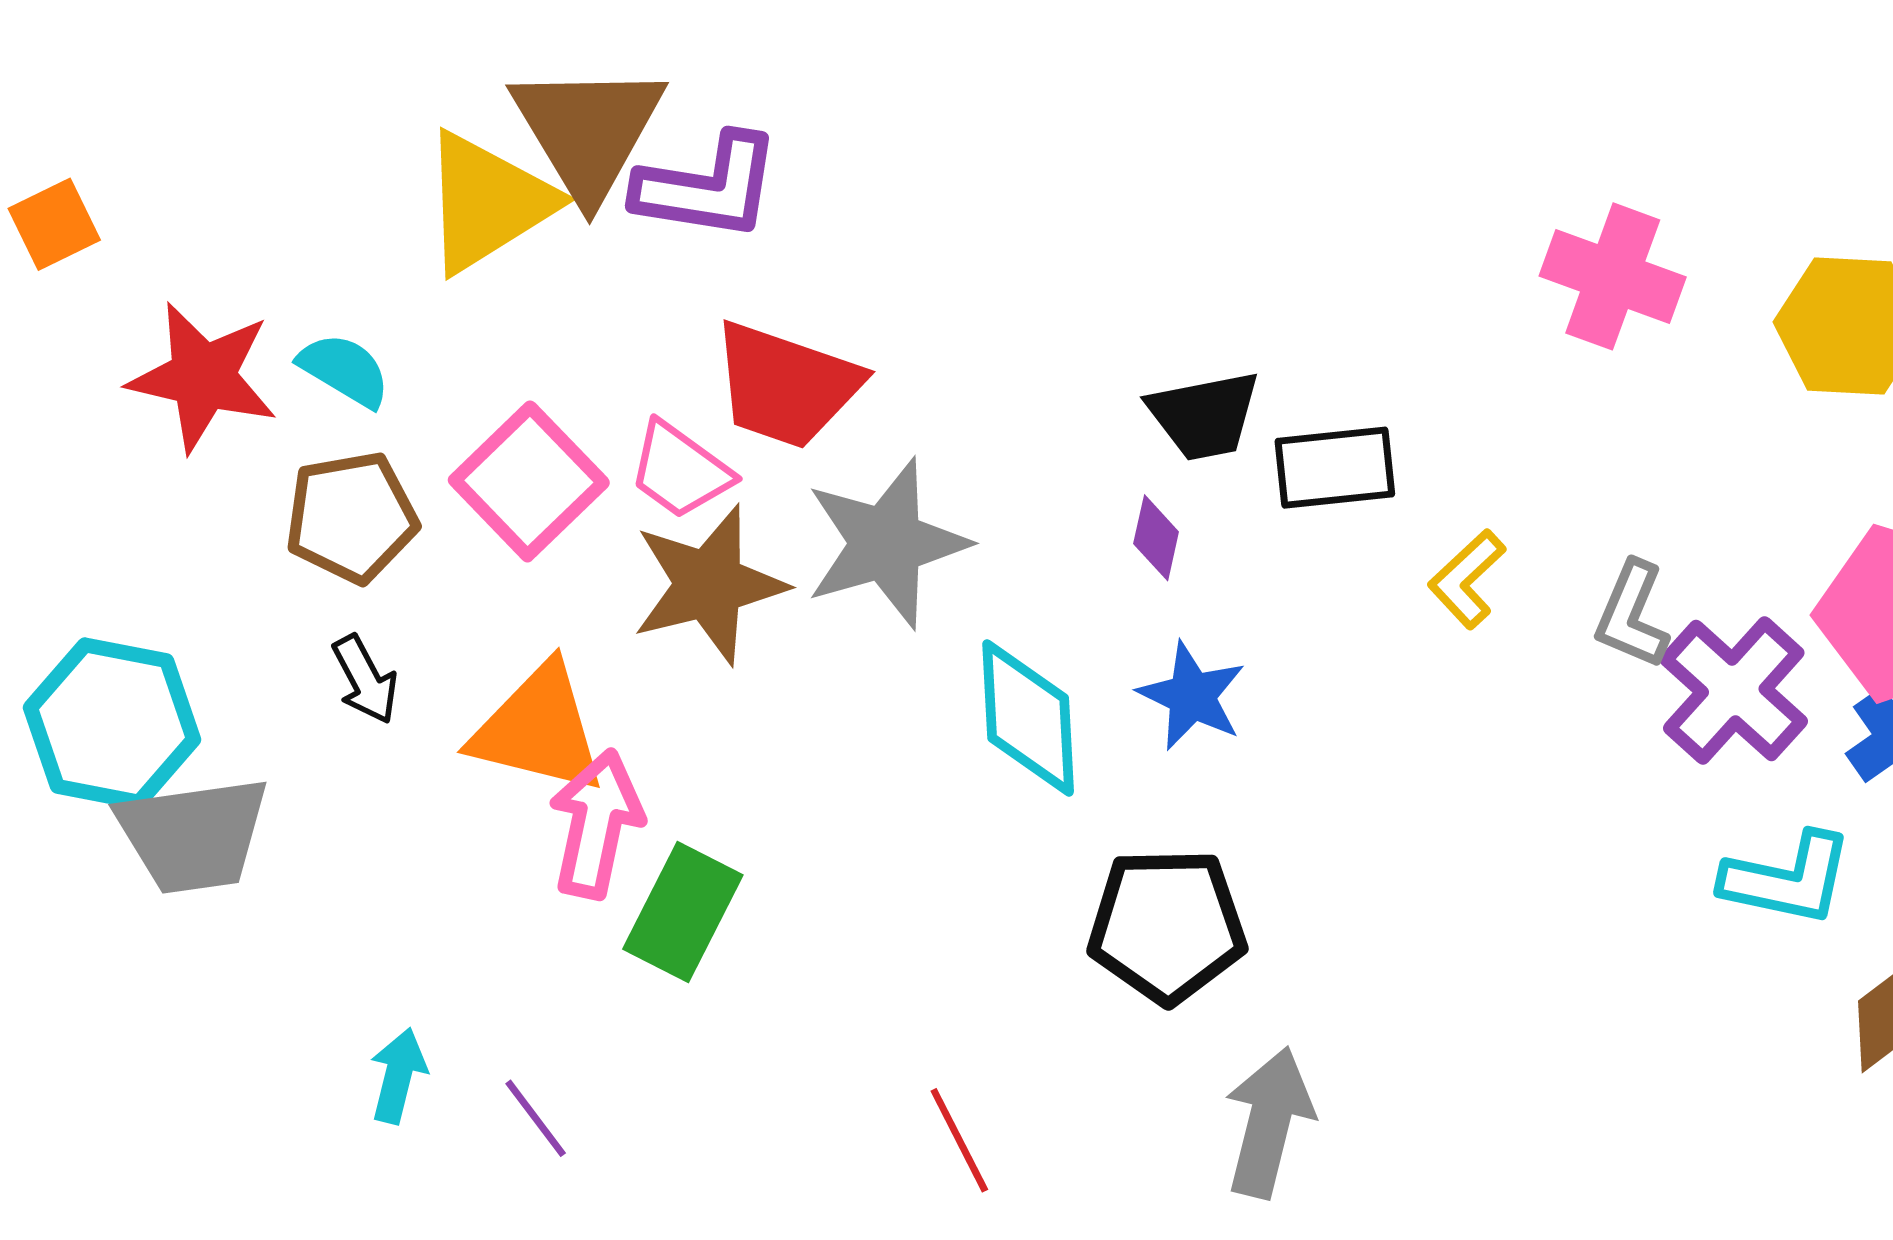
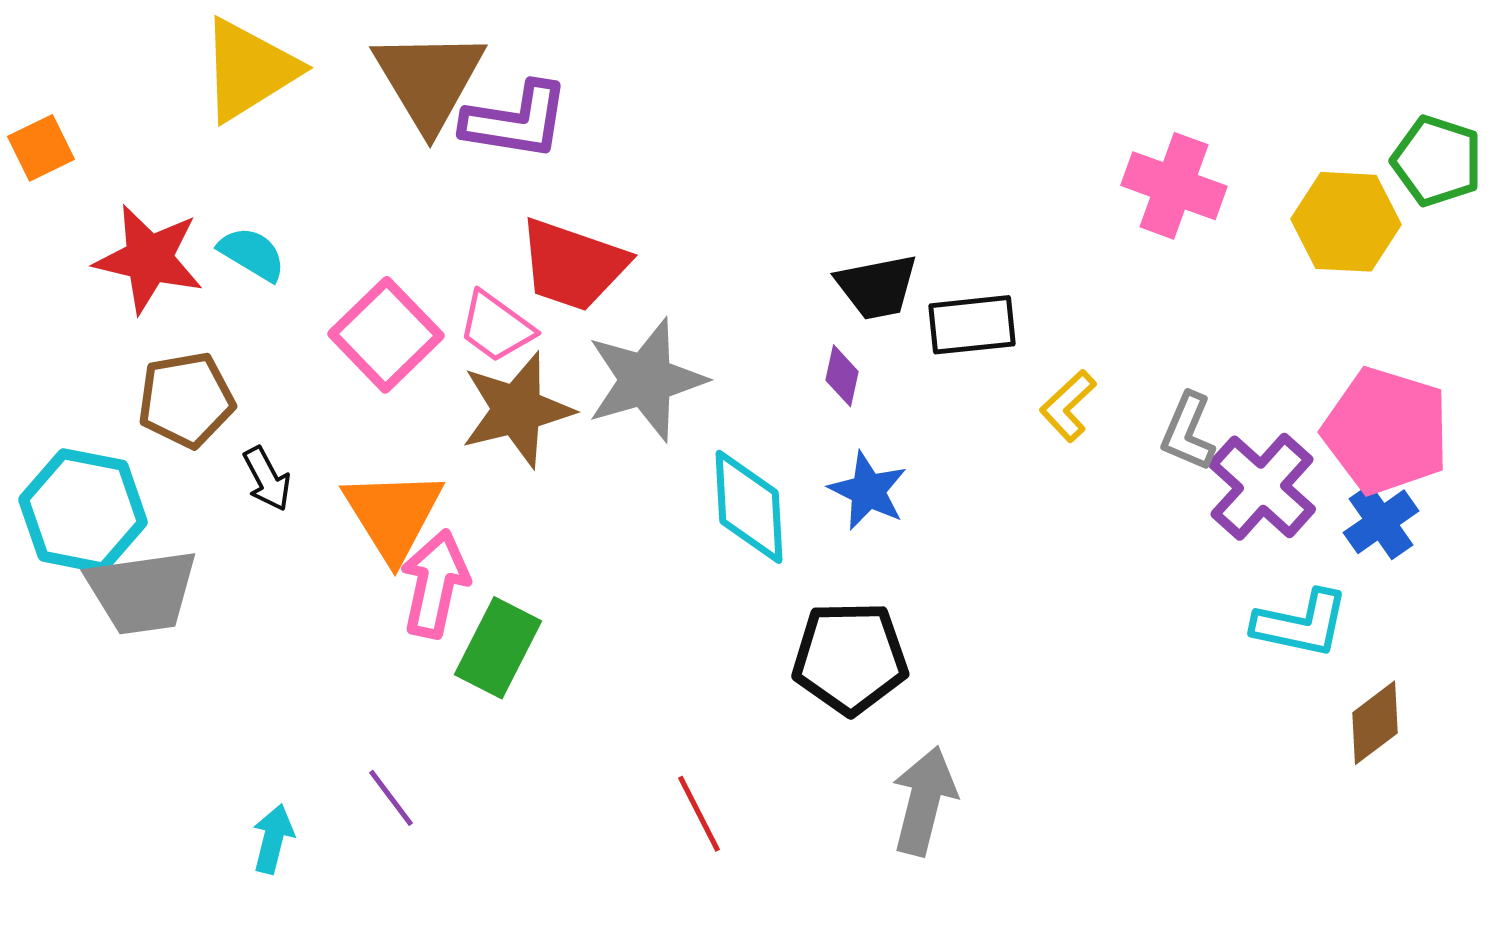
yellow triangle: (488, 202) -> (249, 70), moved
brown pentagon: (351, 517) -> (186, 400), moved
orange triangle: (538, 729) -> (393, 515), turned 44
cyan arrow: (398, 1076) -> (273, 839), moved

